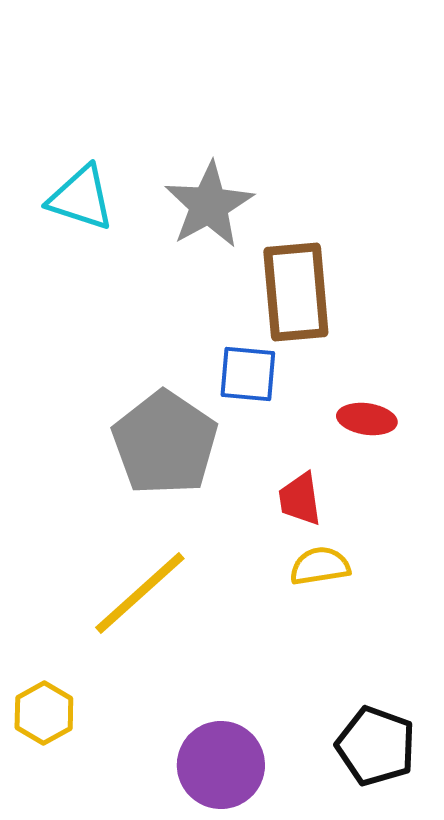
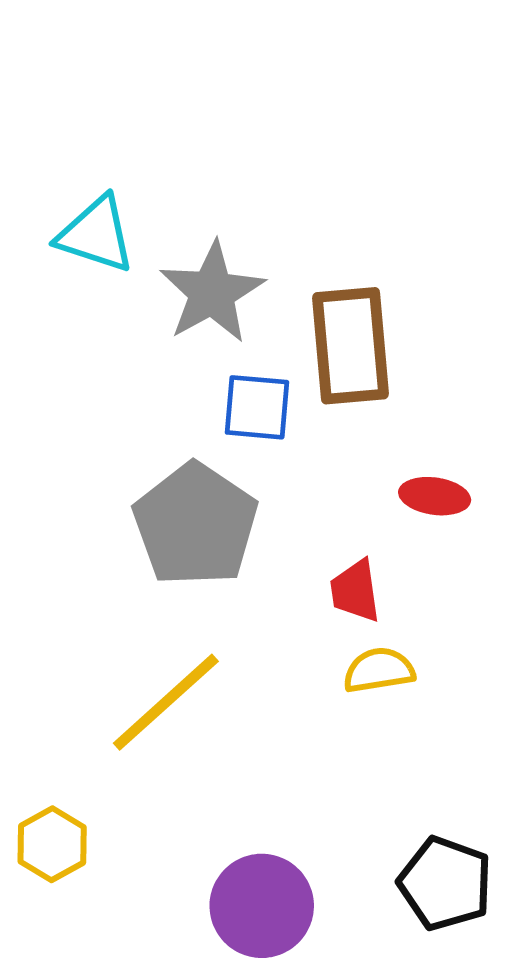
gray star: (209, 205) -> (212, 292), moved
blue square: (248, 374) -> (257, 407), moved

